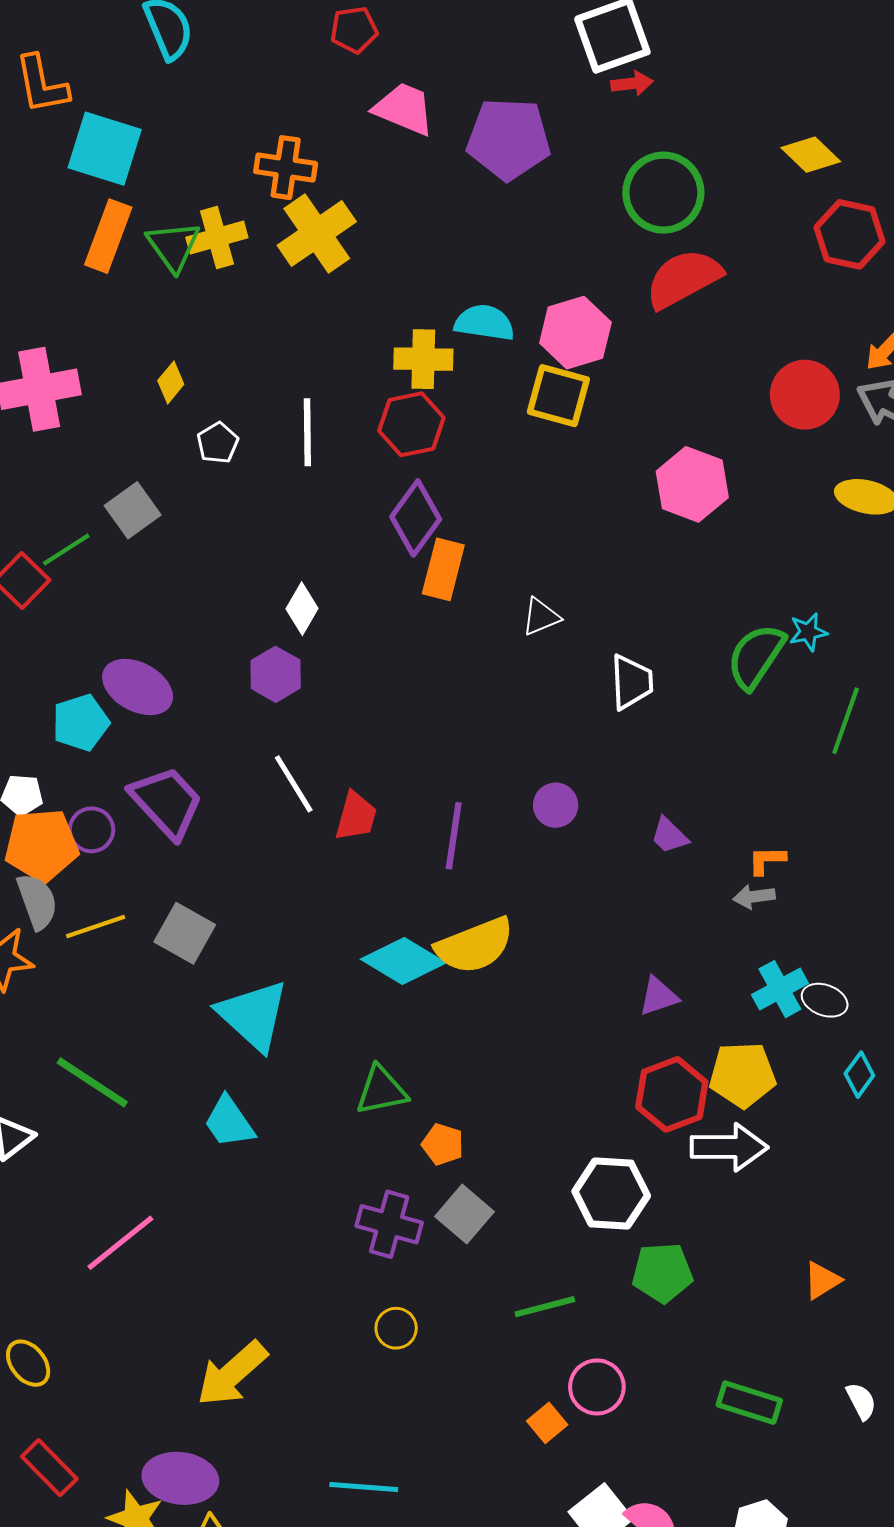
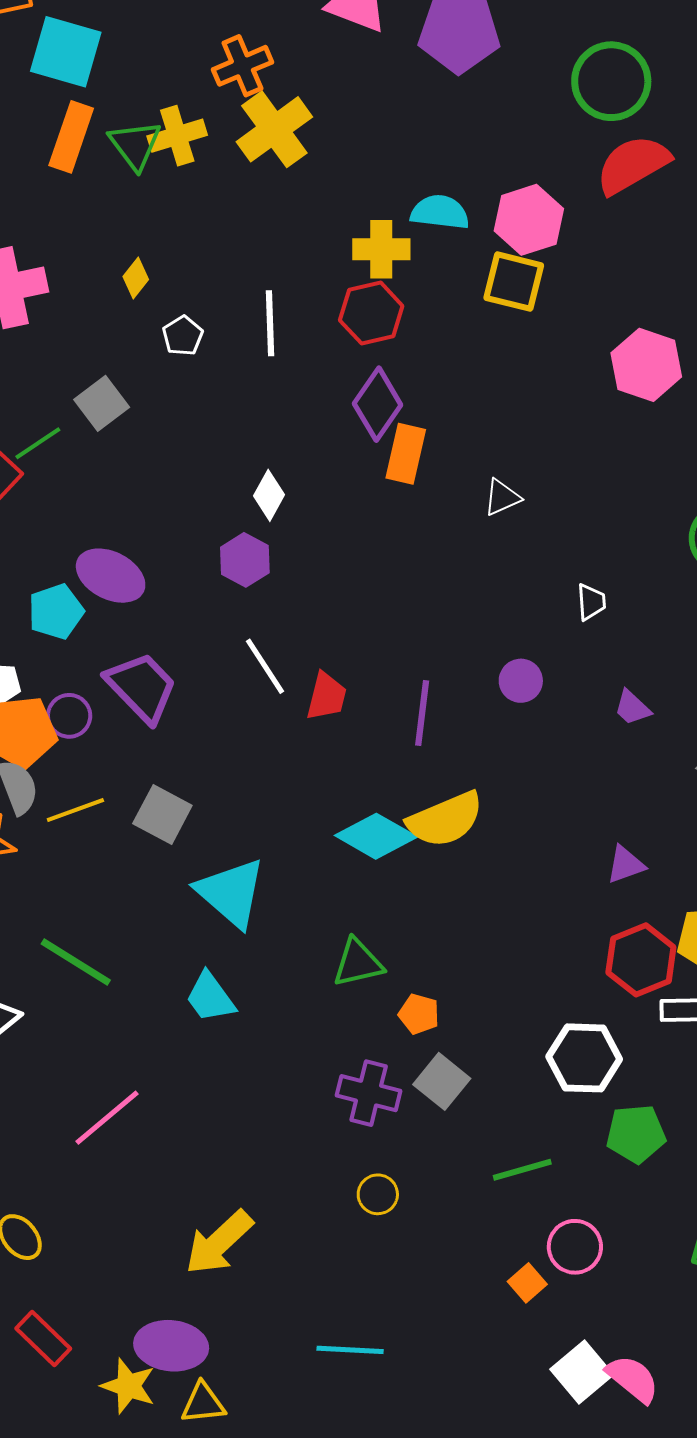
orange cross: (286, 168) -> (242, 66), turned -30
white trapezoid: (632, 682) -> (591, 602), moved, size x0.7

